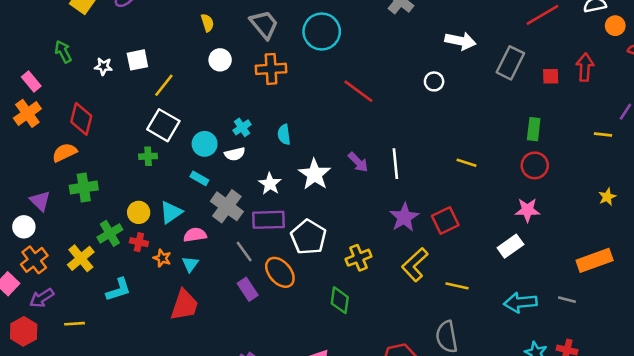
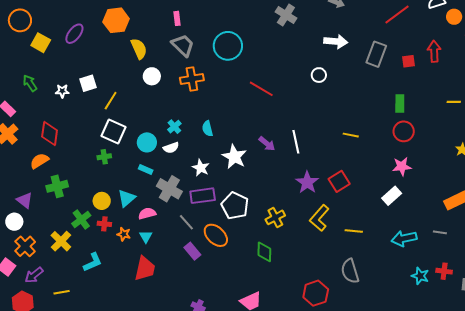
yellow semicircle: (207, 23) -> (139, 49), size x1.5

